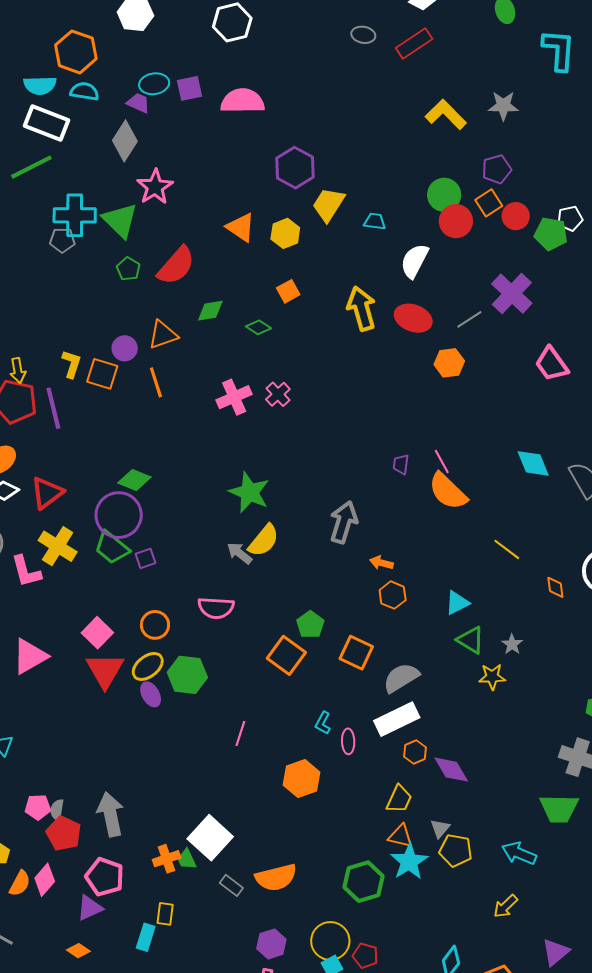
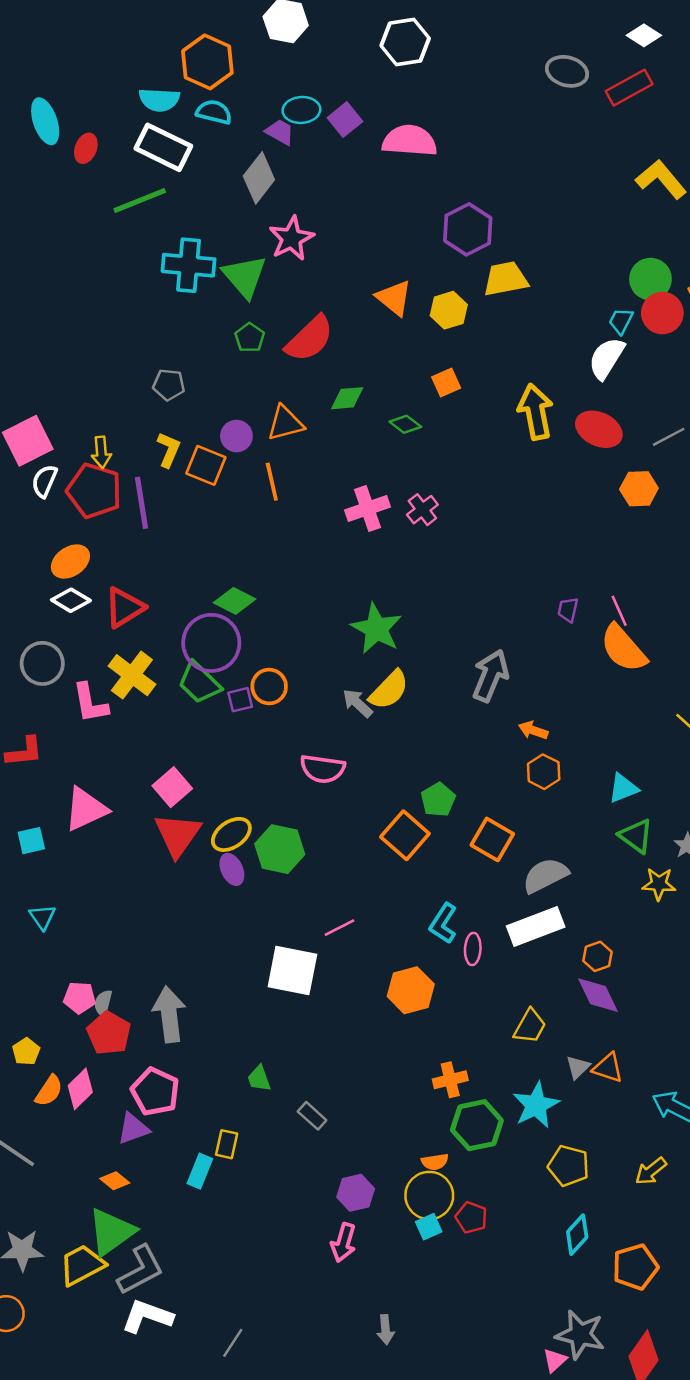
gray ellipse: (363, 35) -> (567, 71), size x1.4
purple square: (190, 88) -> (345, 120), turned -32
yellow trapezoid: (329, 204) -> (506, 279), turned 42
cyan trapezoid: (375, 221) -> (621, 321), moved, turned -75
gray pentagon: (62, 240) -> (169, 385), moved
orange circle: (155, 625) -> (269, 686), moved
cyan L-shape: (323, 723) -> (443, 923), size x1.4
pink line: (240, 733) -> (339, 928), turned 40
orange hexagon: (415, 752) -> (598, 956), moved
orange triangle: (401, 836) -> (608, 1068), moved
white square: (210, 838) -> (292, 971), moved, turned -36
yellow pentagon: (456, 850) -> (568, 1166), moved
orange cross: (167, 859) -> (450, 1080), moved
orange semicircle: (276, 877) -> (435, 1162), moved, size x0.5

